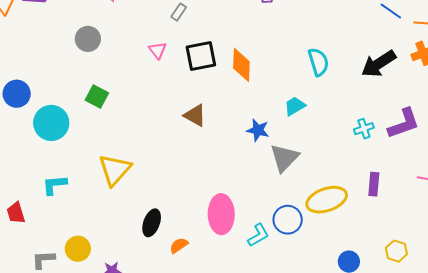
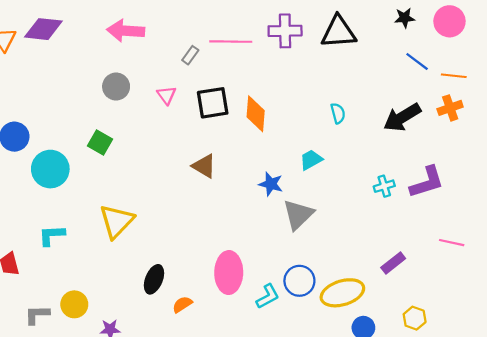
gray circle: (88, 39) -> (116, 87), moved
cyan semicircle: (318, 62) -> (338, 113), size x0.7
purple rectangle: (374, 184) -> (393, 263), moved, turned 45
yellow ellipse: (327, 200) -> (342, 293), moved

